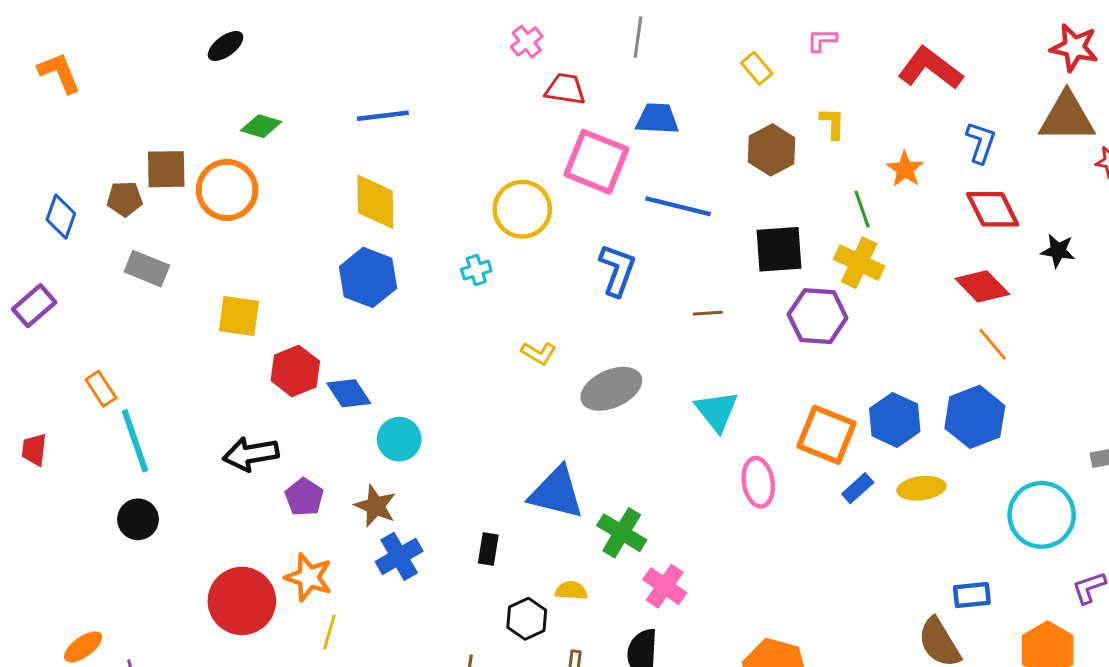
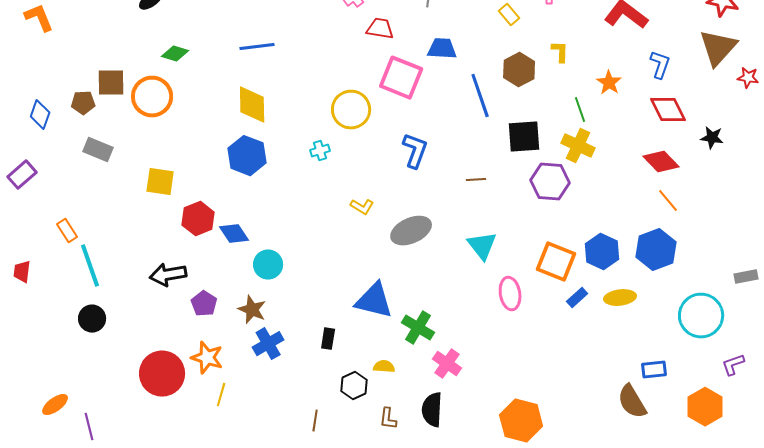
brown triangle: (1067, 117) -> (718, 48), turned -48
blue line: (678, 206) -> (480, 96), moved, turned 57

